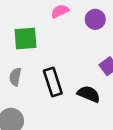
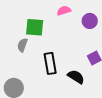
gray semicircle: (15, 77) -> (22, 45), moved

